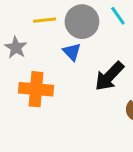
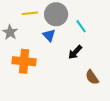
cyan line: (118, 16) -> (81, 26), moved
black arrow: (109, 76) -> (75, 52), size x0.7

